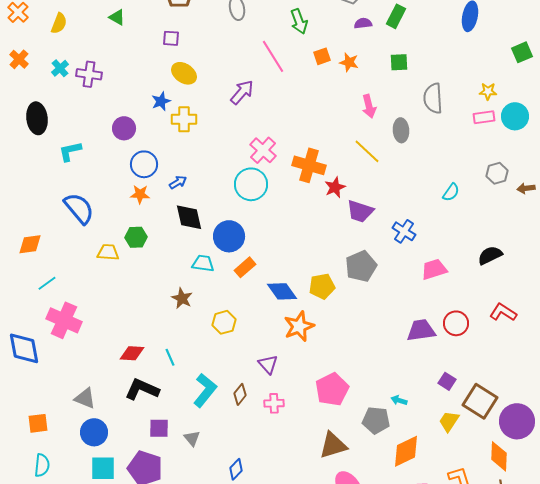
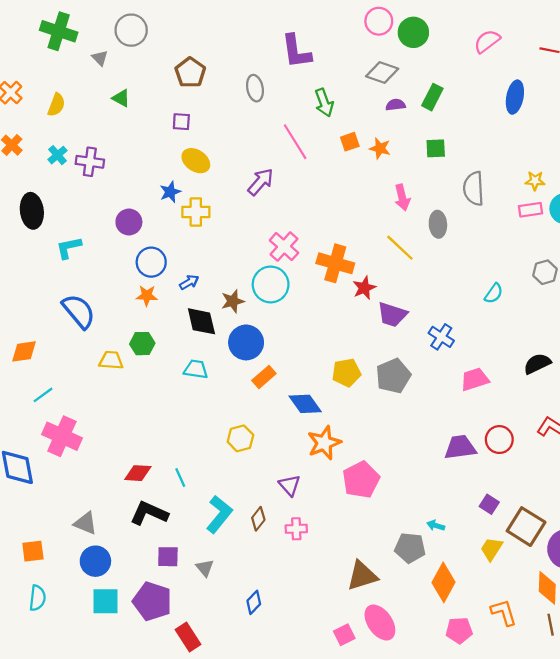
cyan trapezoid: (203, 263) -> (196, 369), moved
yellow pentagon: (322, 286) -> (346, 373), moved
brown star: (182, 298) -> (233, 301), moved, turned 30
pink pentagon: (332, 389) -> (361, 480), moved
orange diamond: (406, 451) -> (444, 582), turned -36

